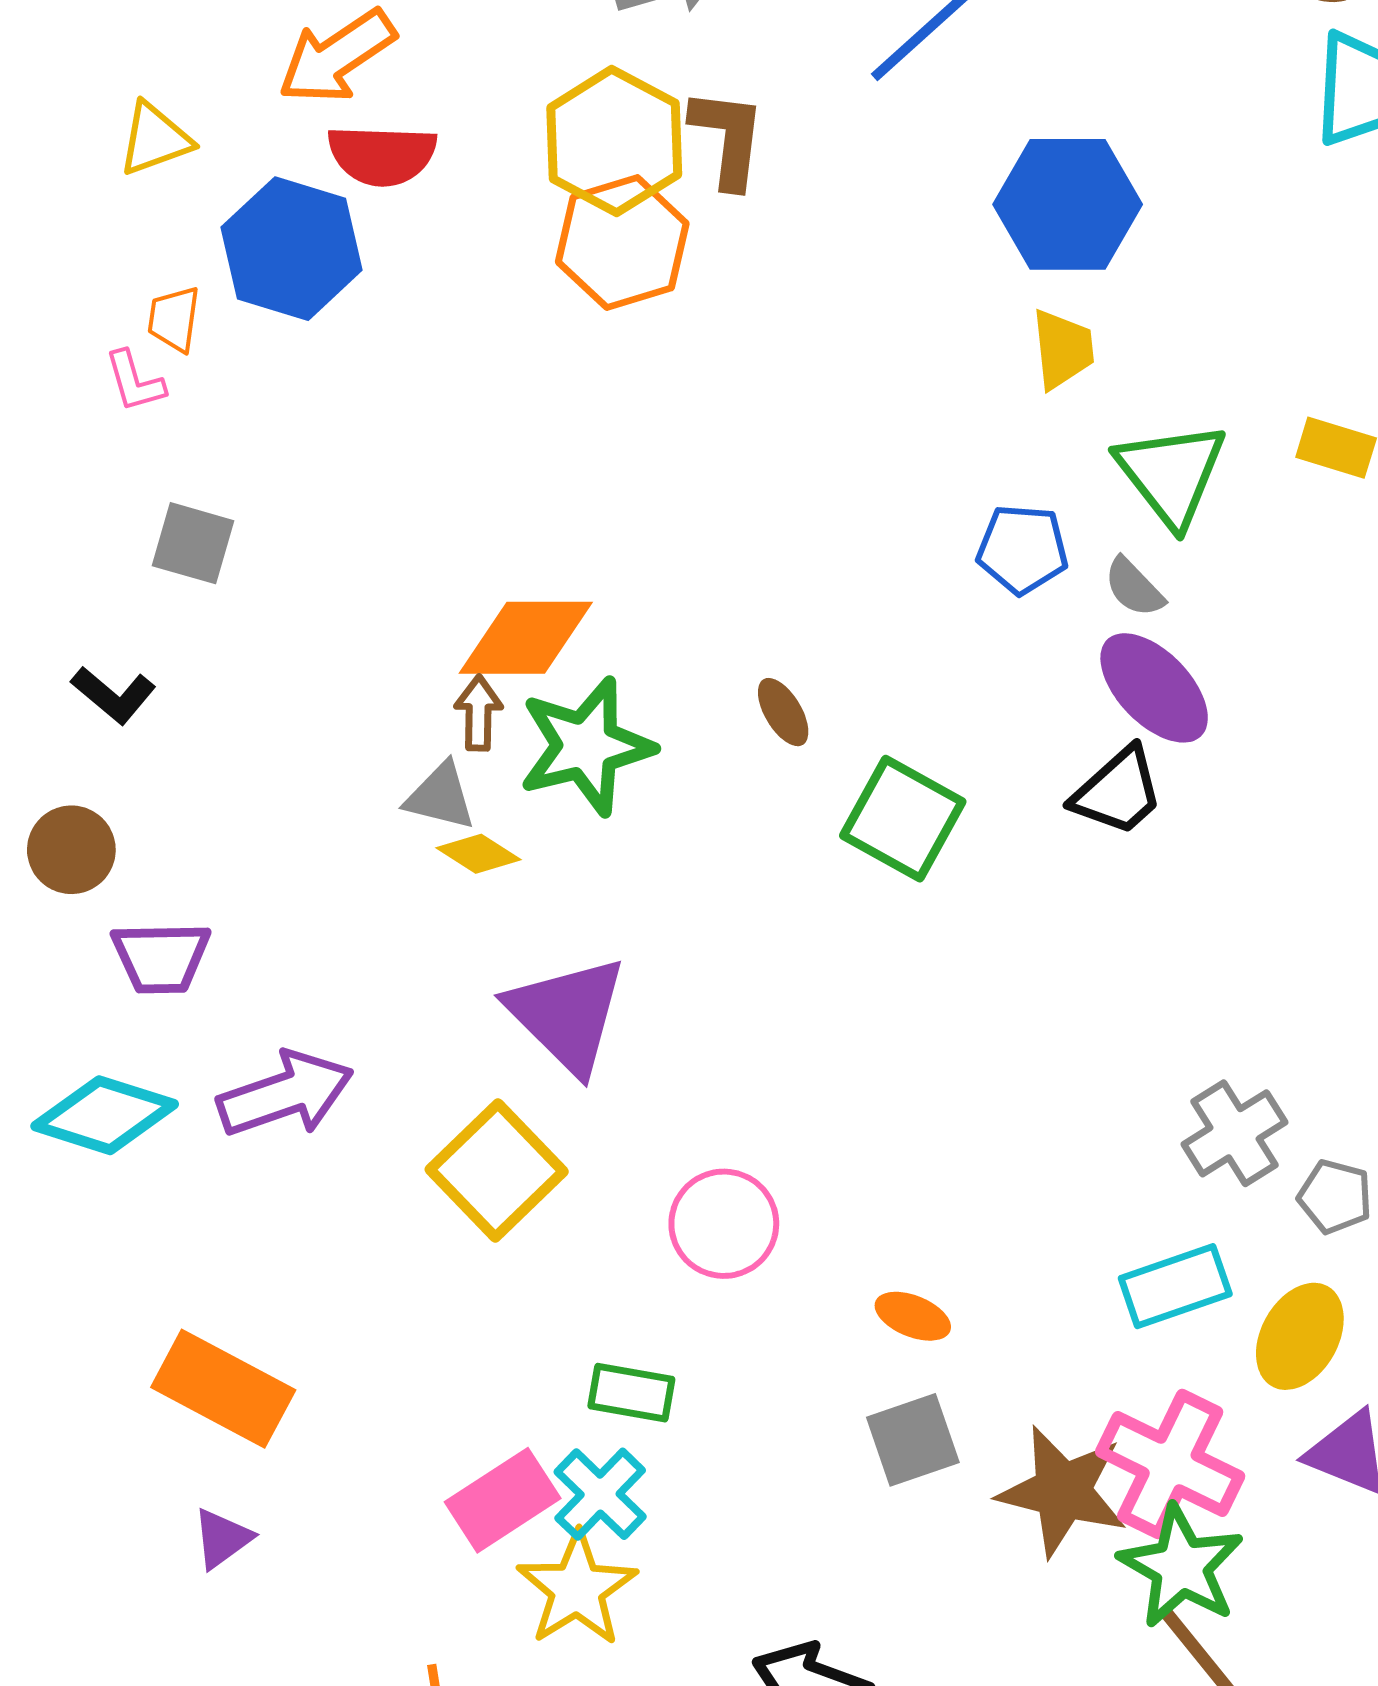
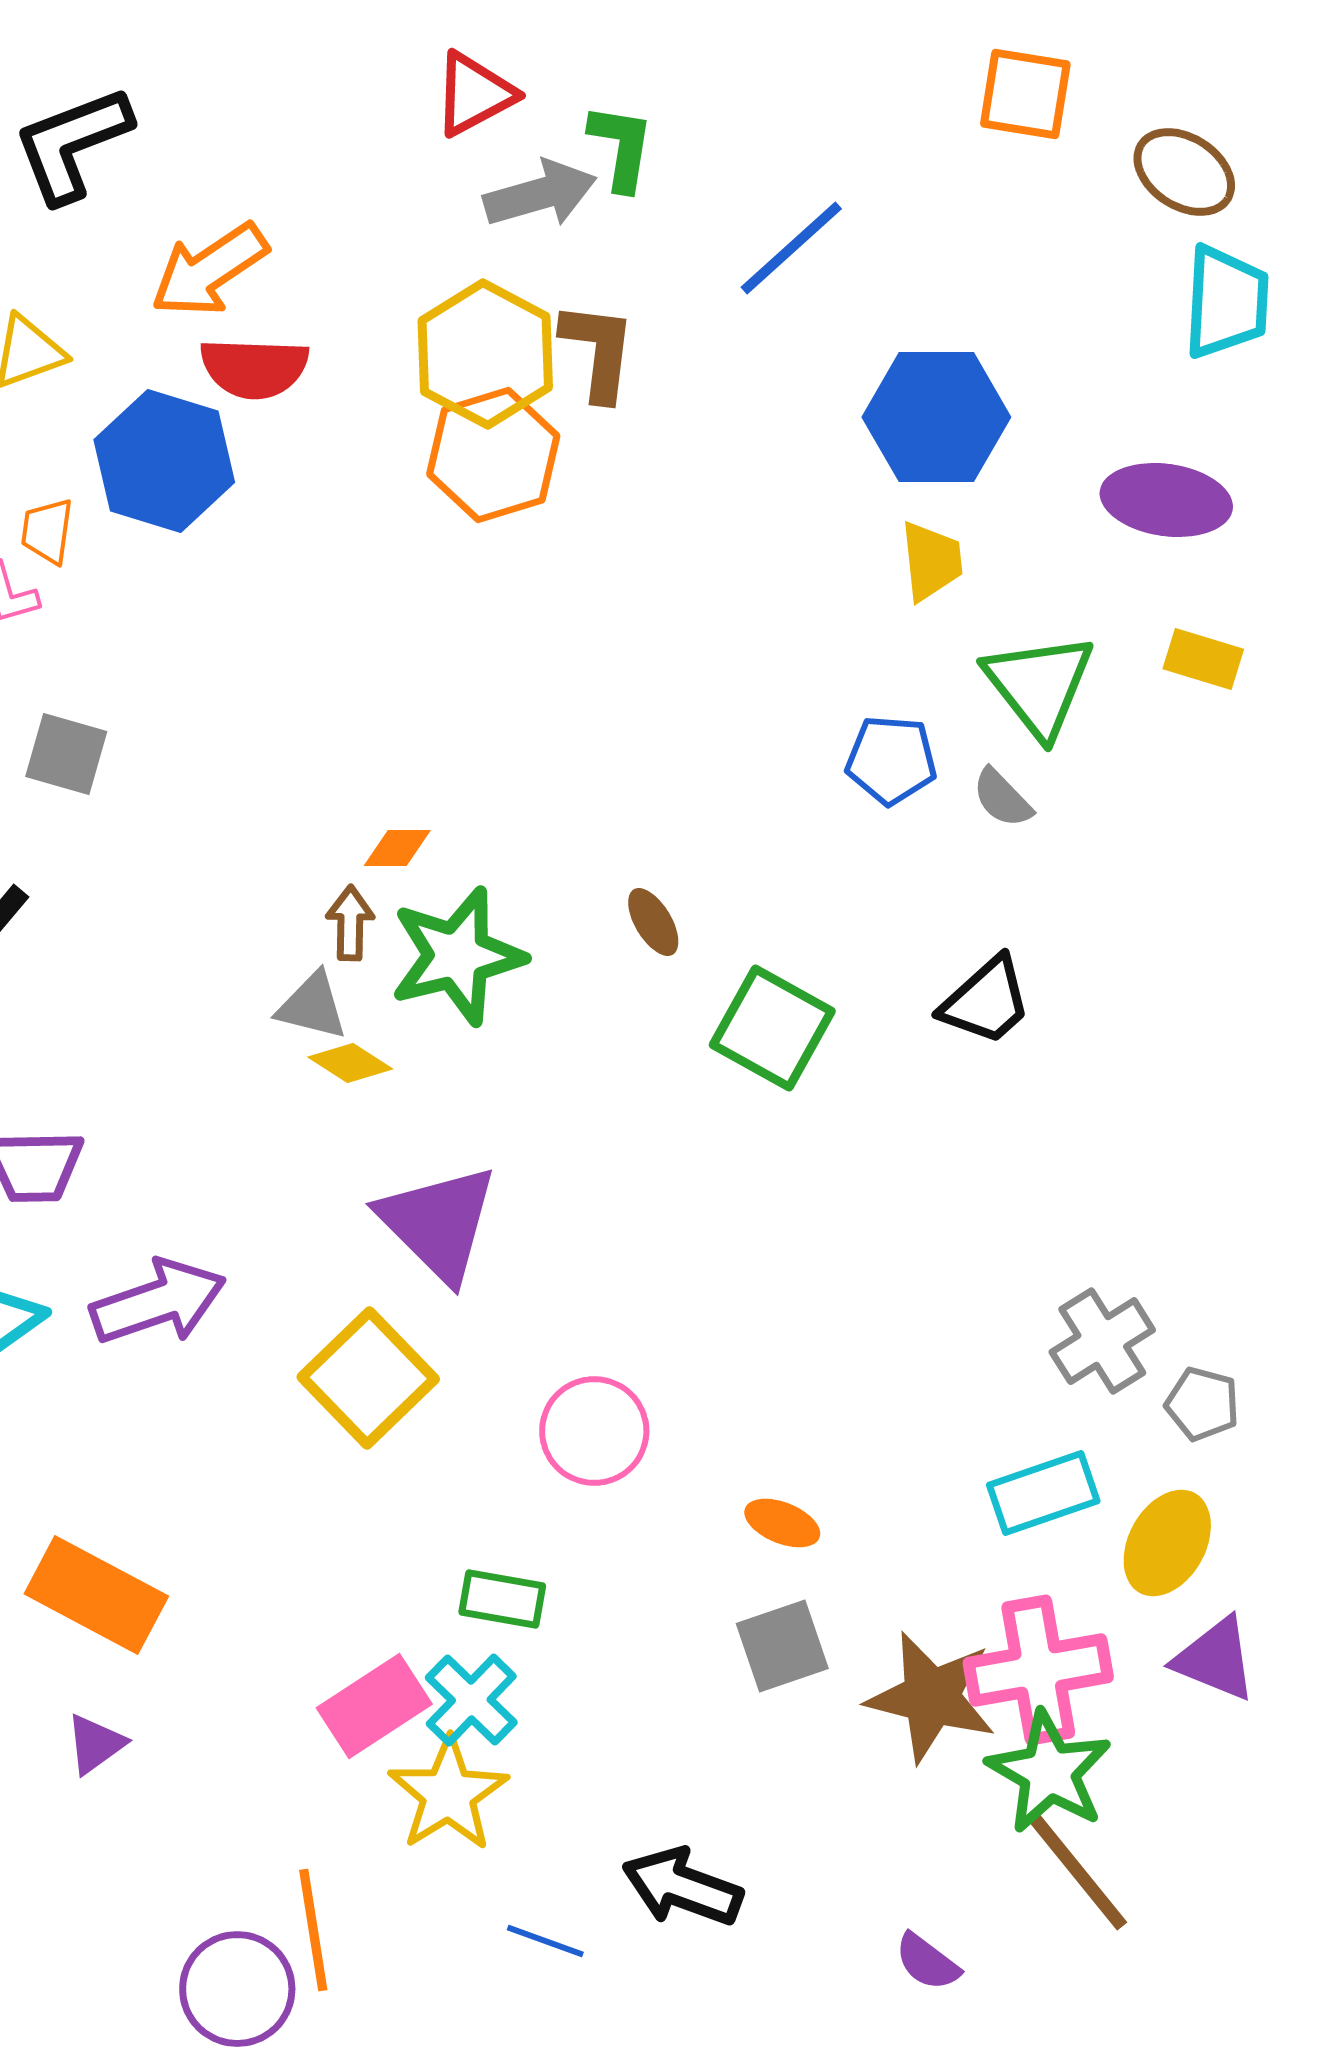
orange diamond: (526, 638) -> (397, 848), size x0.5
purple ellipse: (1154, 688) -> (1166, 500), moved, turned -38
pink cross: (1170, 1464) -> (1038, 1670), turned -36

